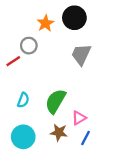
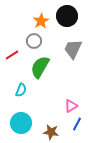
gray circle: (29, 46) -> (34, 41), moved
green semicircle: (55, 101) -> (40, 67), moved
brown star: (59, 132) -> (51, 132), moved

